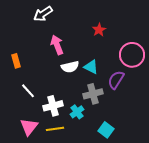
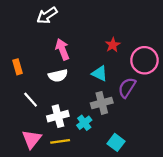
red star: (99, 30) -> (113, 45), moved
white semicircle: (70, 67) -> (58, 76), moved

